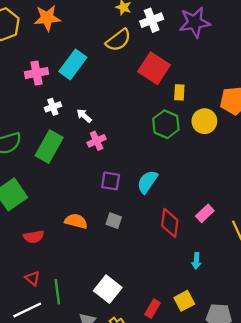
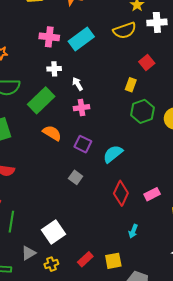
red square: (154, 68) -> (147, 62), size x0.6
yellow rectangle: (179, 92) -> (131, 85), moved
orange semicircle: (76, 221) -> (52, 133), moved

